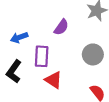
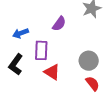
gray circle: (93, 54) -> (89, 61), moved

